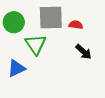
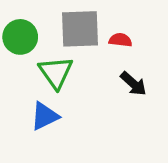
blue triangle: (16, 68) -> (45, 116), moved

